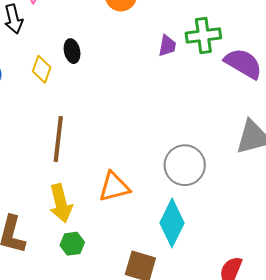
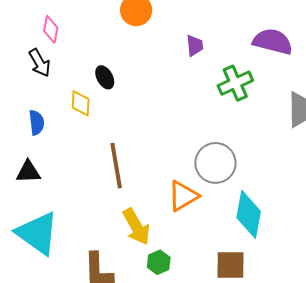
green cross: (203, 36) -> (235, 83), moved
gray circle: (185, 165) -> (215, 163), moved

